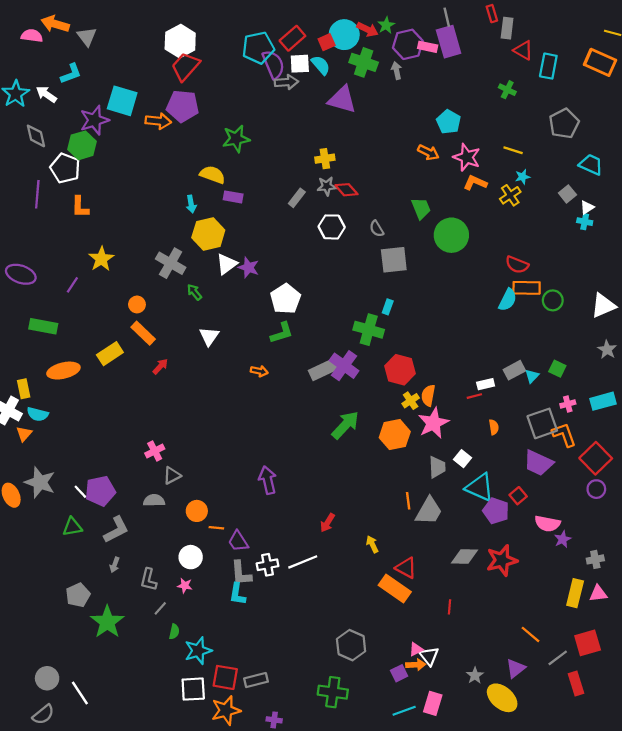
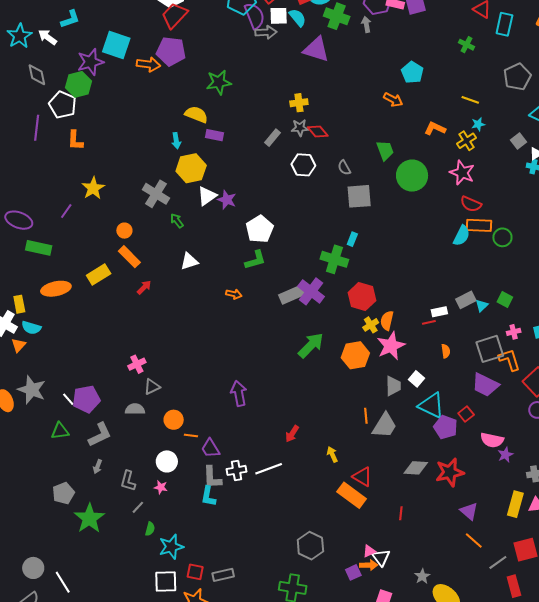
pink star: (467, 157) -> (462, 173), moved
purple ellipse: (21, 274) -> (19, 220), moved
white triangle: (209, 336) -> (189, 261), turned 36
purple triangle: (516, 668) -> (469, 511), moved, turned -42
red square: (225, 677) -> (195, 572), size x0.7

